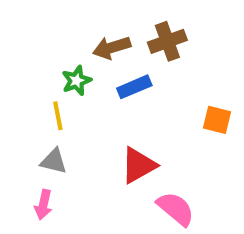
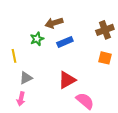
brown cross: (167, 41) -> (105, 30), moved
yellow line: (58, 116) -> (14, 56), moved
gray triangle: (54, 161) -> (26, 78), turned -40

